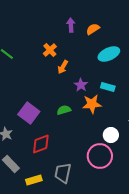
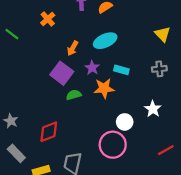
orange cross: (50, 50) -> (48, 19), moved
cyan ellipse: (109, 54) -> (105, 41), moved
purple square: (29, 113) -> (62, 73), moved

